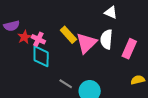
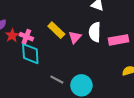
pink triangle: (86, 43) -> (75, 37), size x0.6
pink rectangle: (129, 49) -> (118, 40), turned 60

